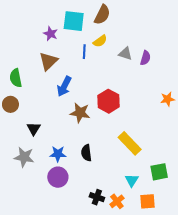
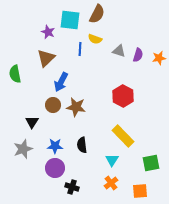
yellow semicircle: (100, 41) -> (95, 39), turned 56
orange star: (168, 99) -> (159, 58), moved
red hexagon: (109, 101) -> (123, 96), moved
brown circle: (10, 104) -> (53, 105), moved
gray star: (24, 157) -> (23, 149), turned -30
cyan triangle: (132, 180) -> (112, 160), moved
black cross: (97, 197) -> (72, 187), moved
orange cross: (117, 201) -> (111, 183), moved

